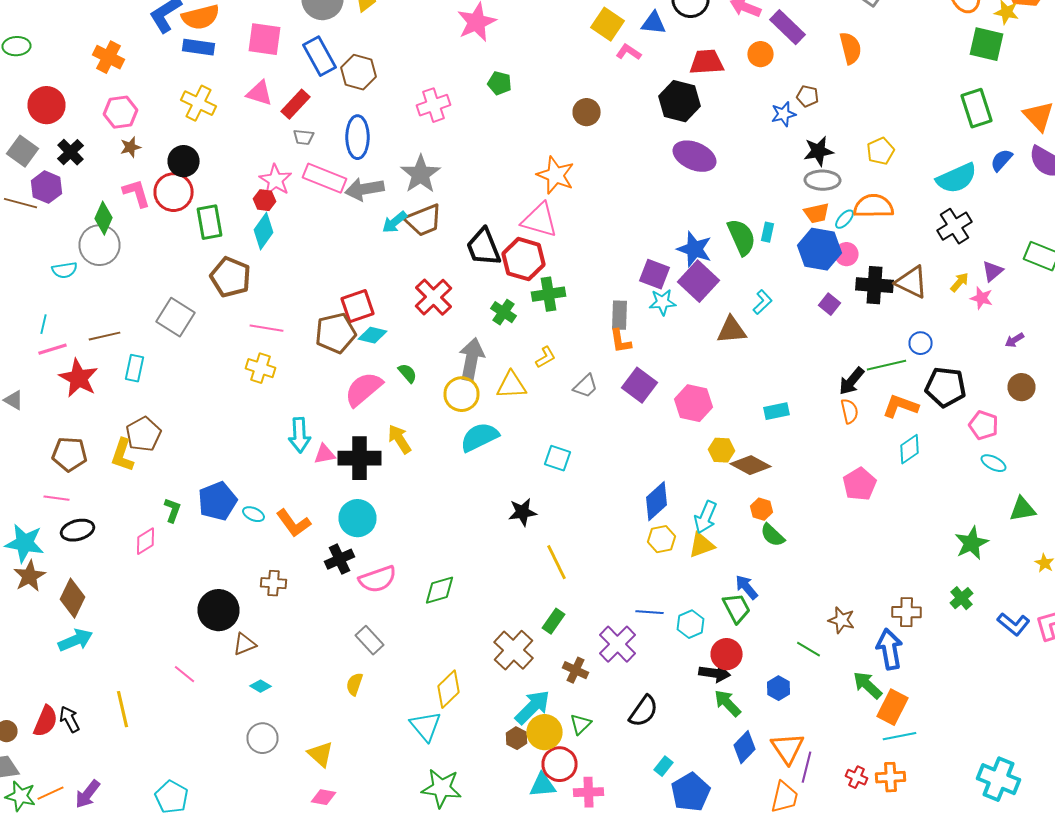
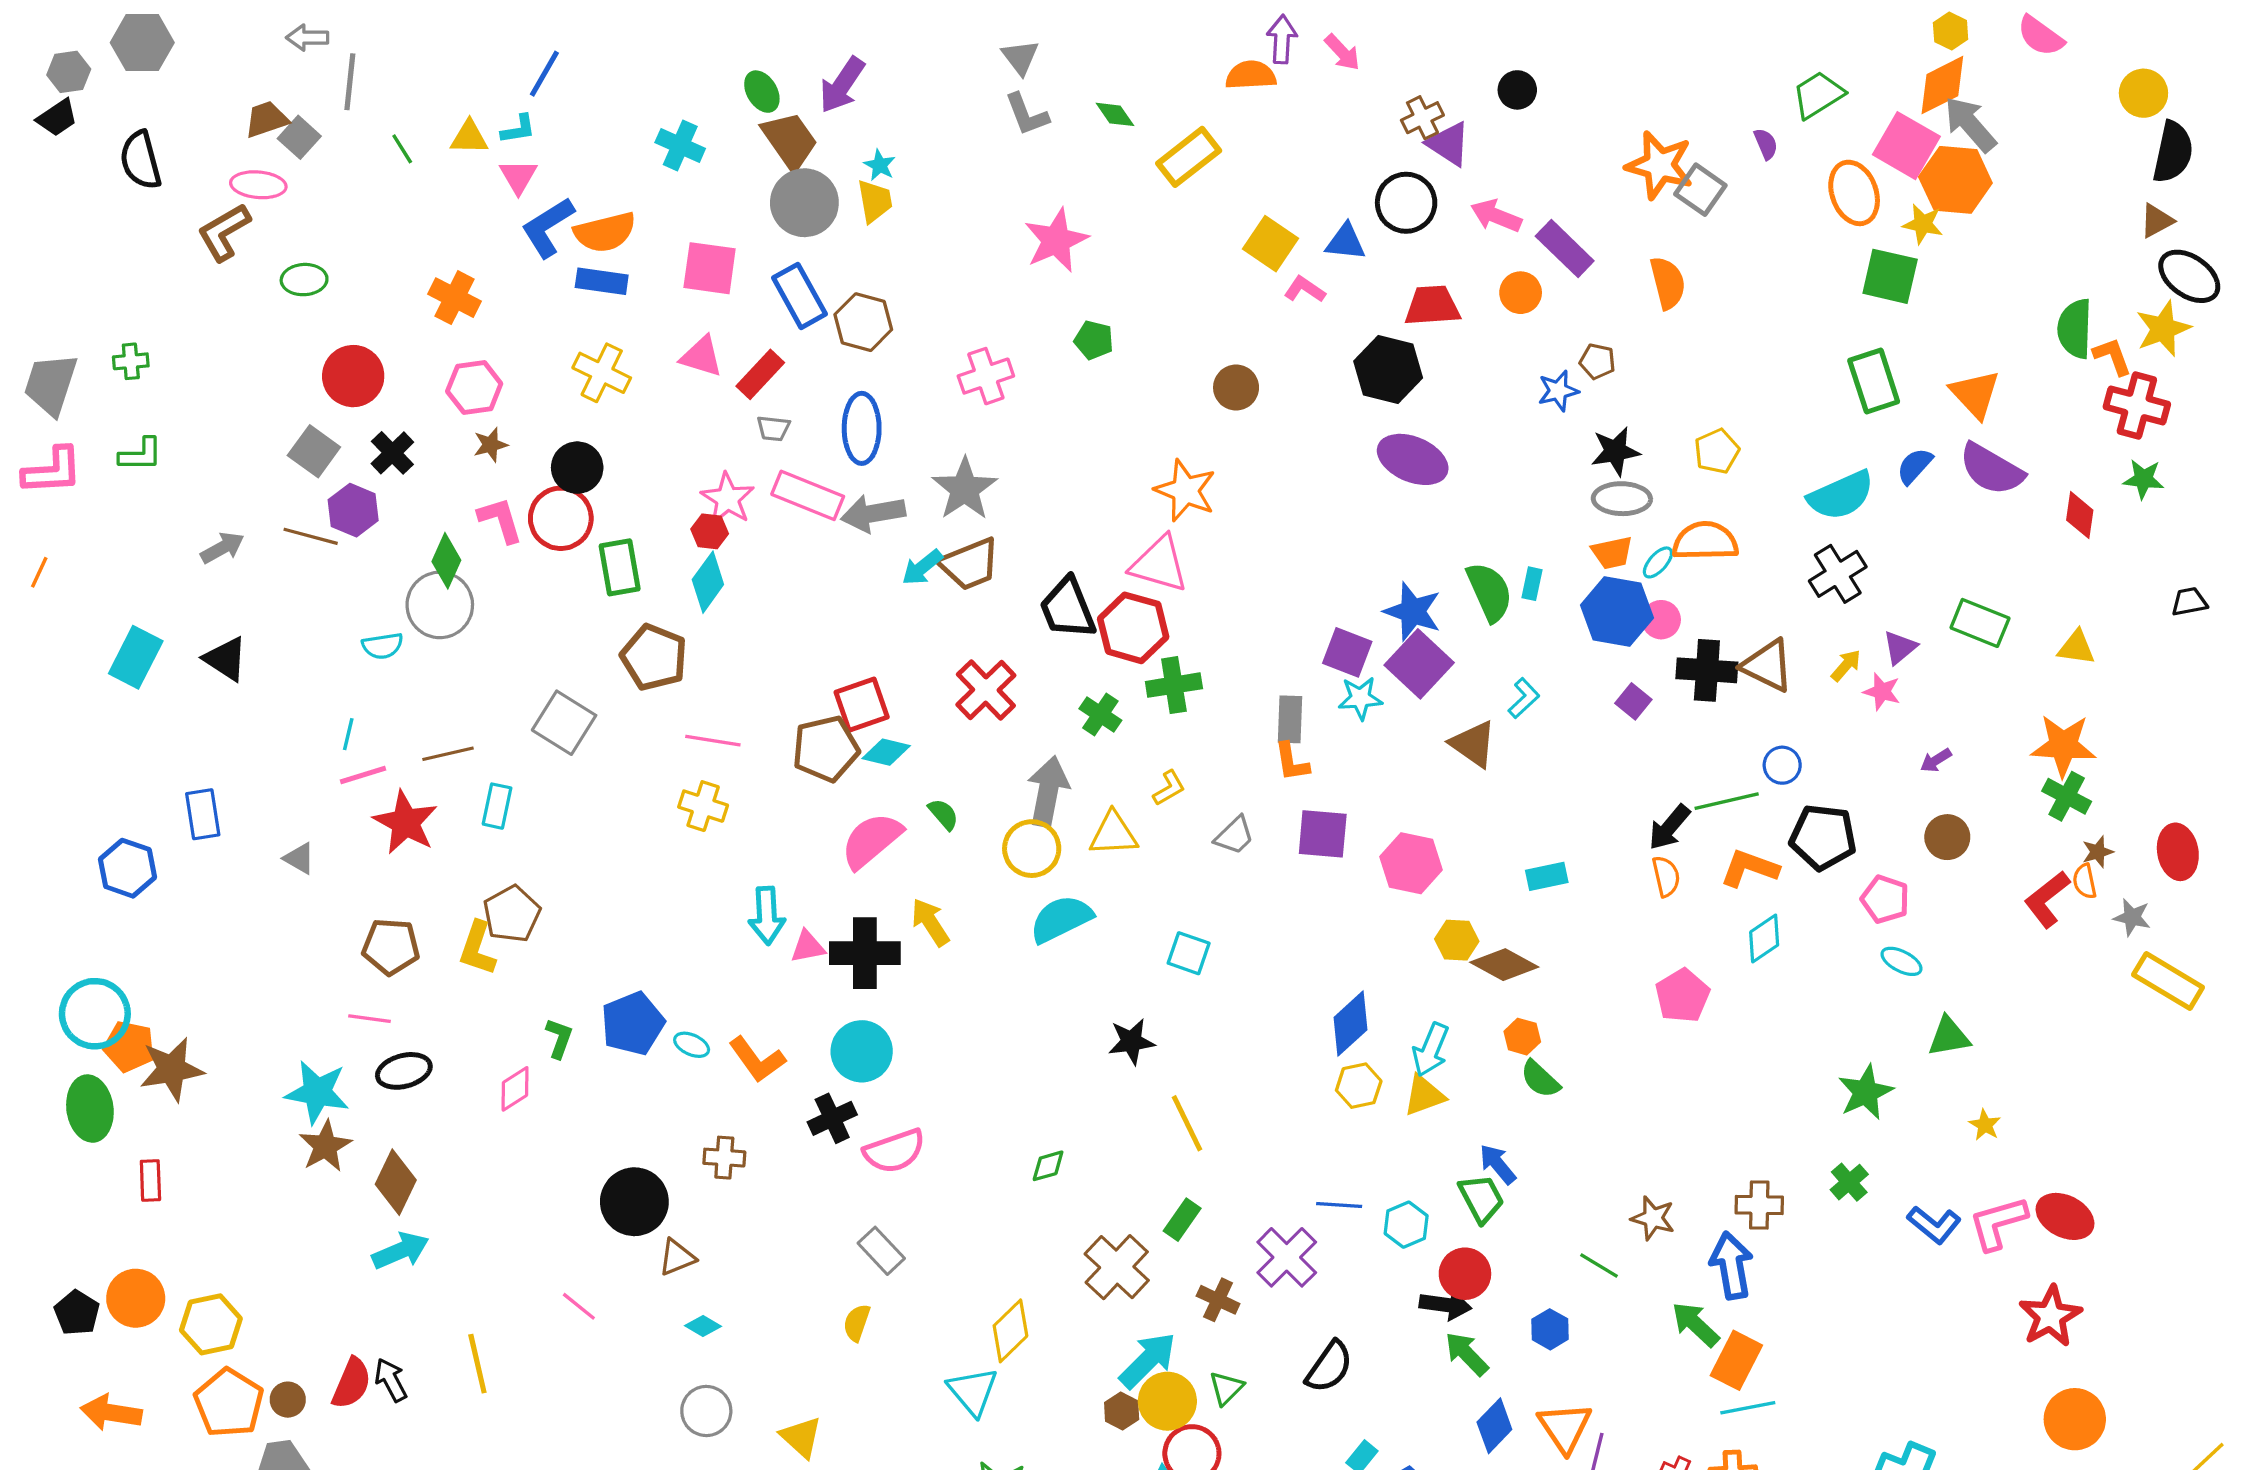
brown triangle: (732, 330) -> (1473, 744), turned 40
purple square: (640, 385) -> (1323, 834), turned -32
green diamond: (440, 590) -> (1048, 1166), moved, size x0.7

